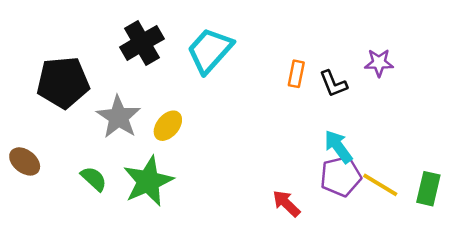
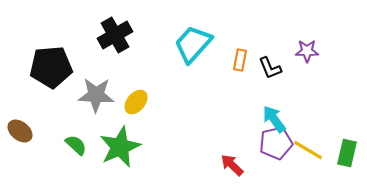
cyan trapezoid: (210, 50) -> (193, 44), moved
gray star: (118, 117) -> (96, 95), turned -30

